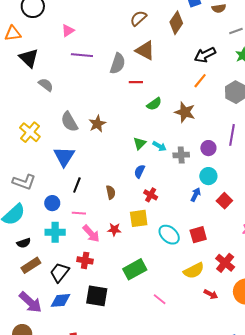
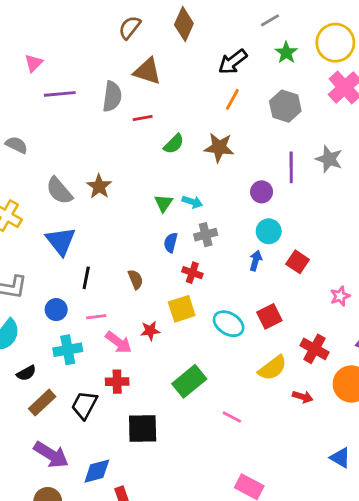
gray cross: (181, 155) -> (206, 235), moved
blue diamond: (61, 300) -> (97, 471), moved

